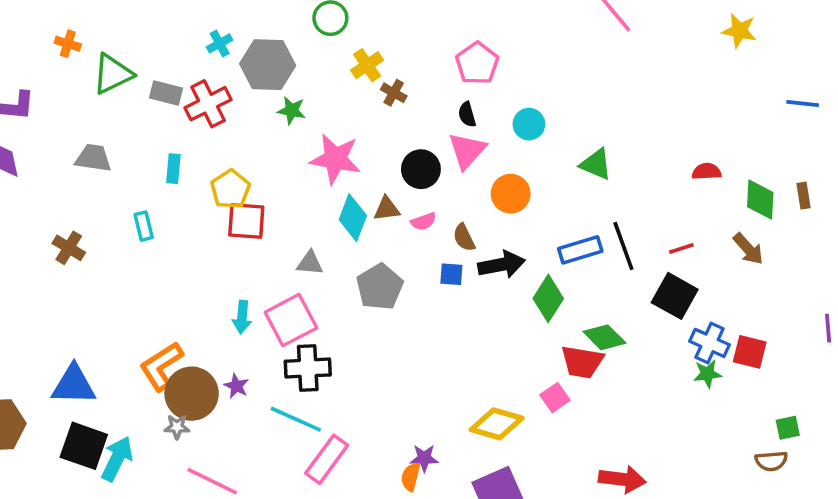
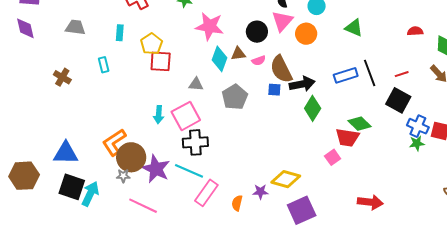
orange circle: (511, 194) -> (306, 34), moved
brown semicircle: (464, 238) -> (281, 69), size x1.8
green diamond: (548, 298) -> (313, 108), moved
purple star: (236, 386) -> (156, 169), moved, size x2.0
yellow diamond: (497, 424) -> (286, 179), moved
orange semicircle: (411, 477) -> (237, 203), moved

